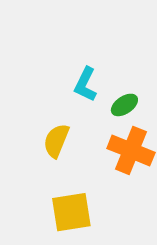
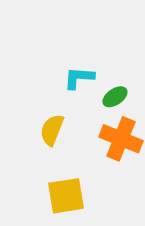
cyan L-shape: (85, 84) -> (79, 78), turned 68

